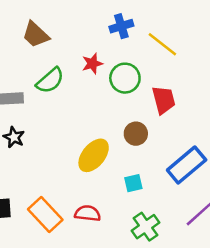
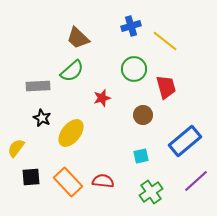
brown trapezoid: (36, 35) -> (78, 38), moved
red star: (92, 64) -> (102, 98), moved
yellow ellipse: (94, 155) -> (71, 133), moved

